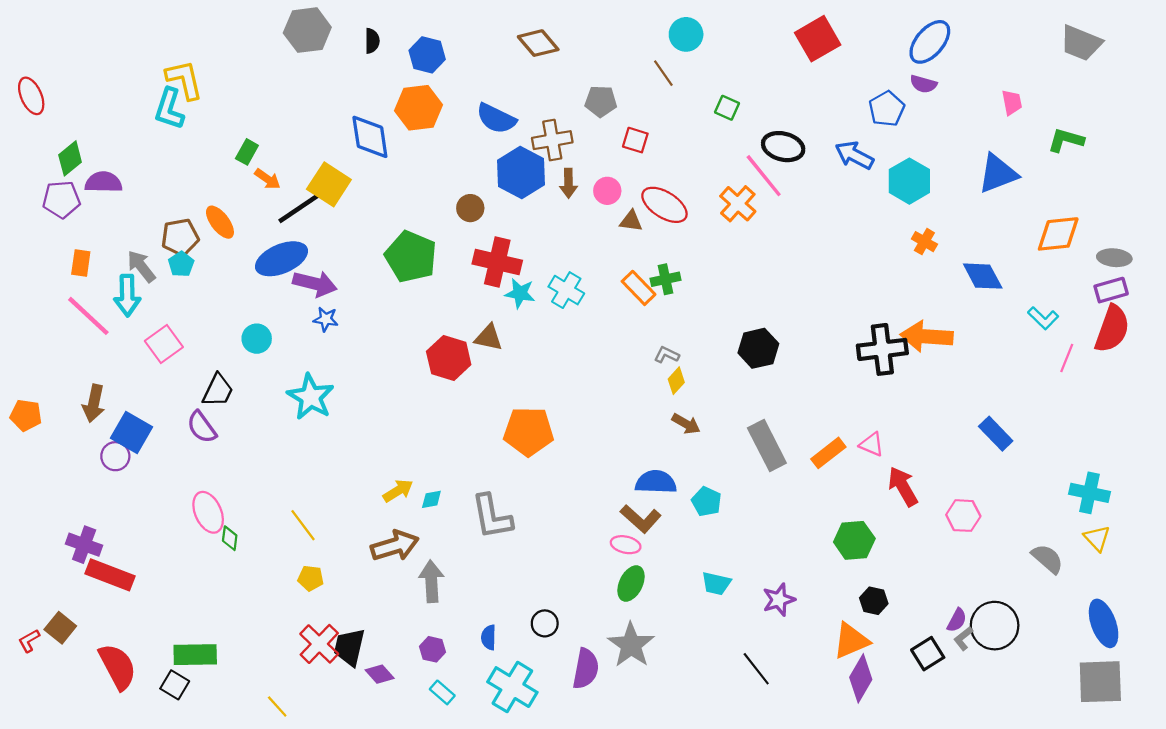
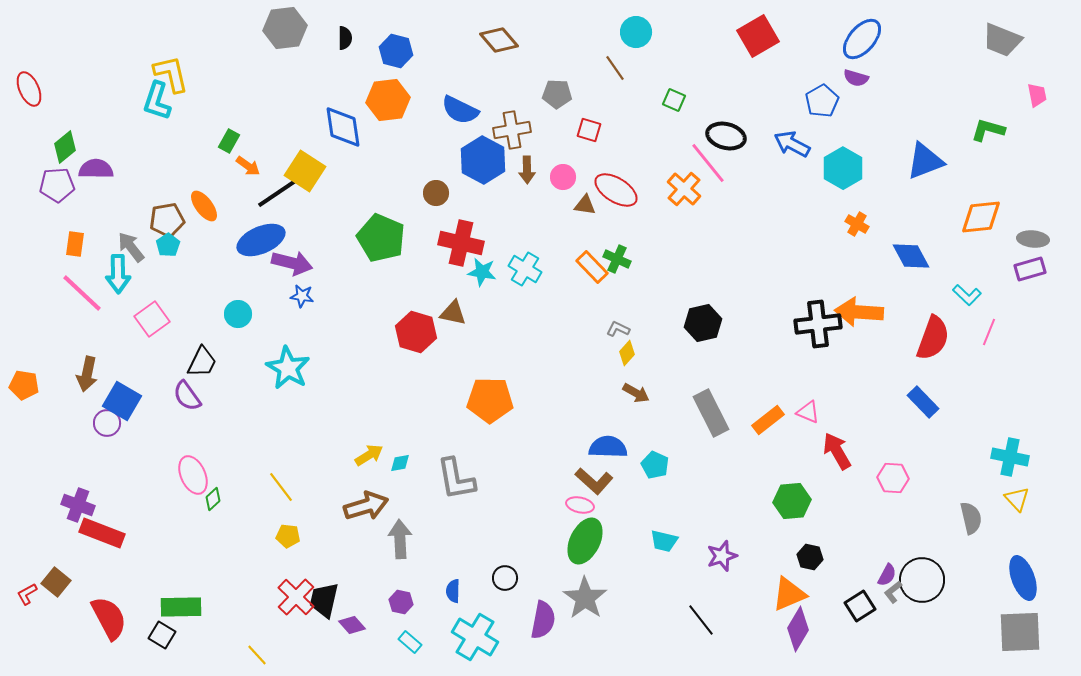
pink trapezoid: (1012, 102) -> (1037, 95), moved
green cross: (666, 279) -> (617, 259), turned 36
red semicircle: (1112, 329) -> (933, 338), moved
green diamond: (230, 538) -> (213, 499), turned 40
gray semicircle: (1047, 559) -> (971, 518), turned 36
green ellipse: (631, 583) -> (585, 541), size x1.4

